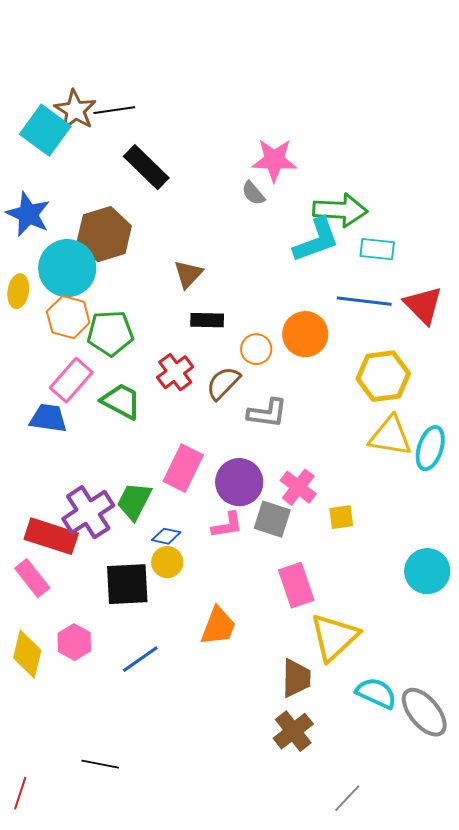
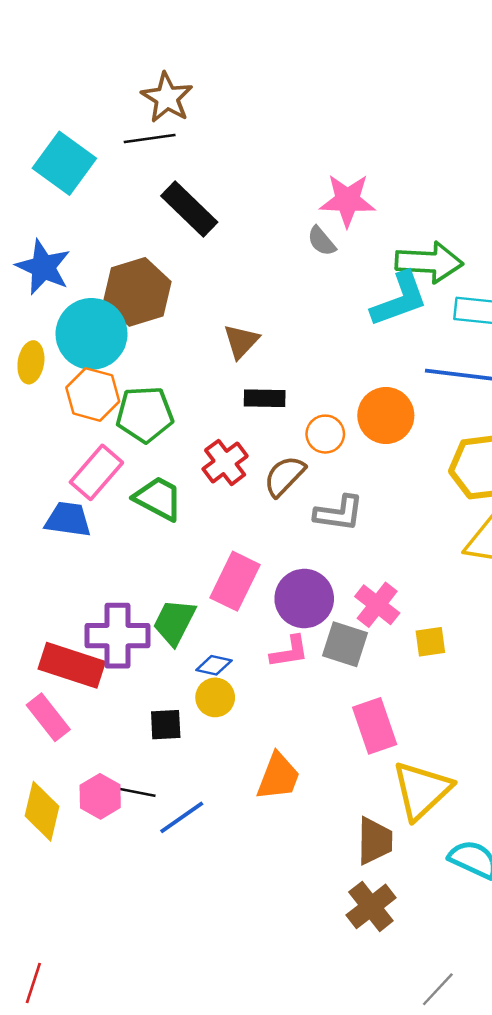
brown star: (75, 110) -> (167, 98), moved
purple cross: (88, 512) -> (117, 636), turned 33
black square: (127, 584) -> (166, 725), size x0.6
black line: (100, 764) -> (132, 791), moved

